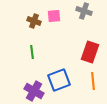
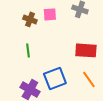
red rectangle: (90, 52) -> (86, 50), turned 75
orange line: (93, 81) -> (89, 79), turned -30

